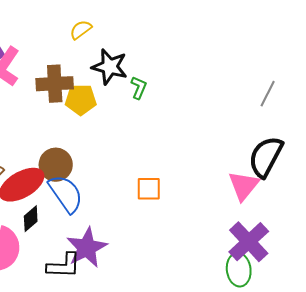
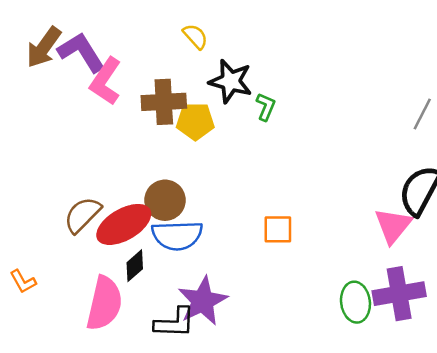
yellow semicircle: (81, 30) -> (195, 36), turned 85
blue semicircle: (66, 194) -> (177, 235), turned 123
purple cross: (249, 242) -> (399, 294), turned 33
green ellipse: (239, 270) -> (355, 302), moved

